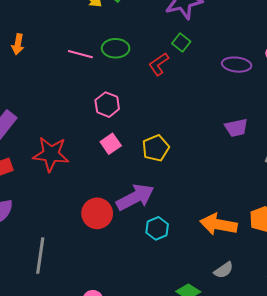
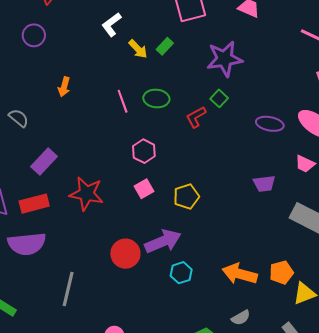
pink line: (80, 54) -> (123, 101), turned 50

